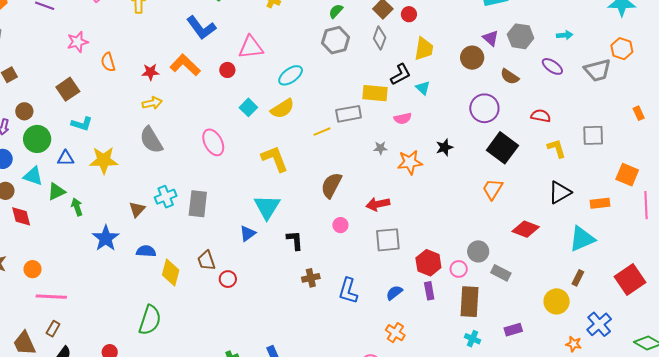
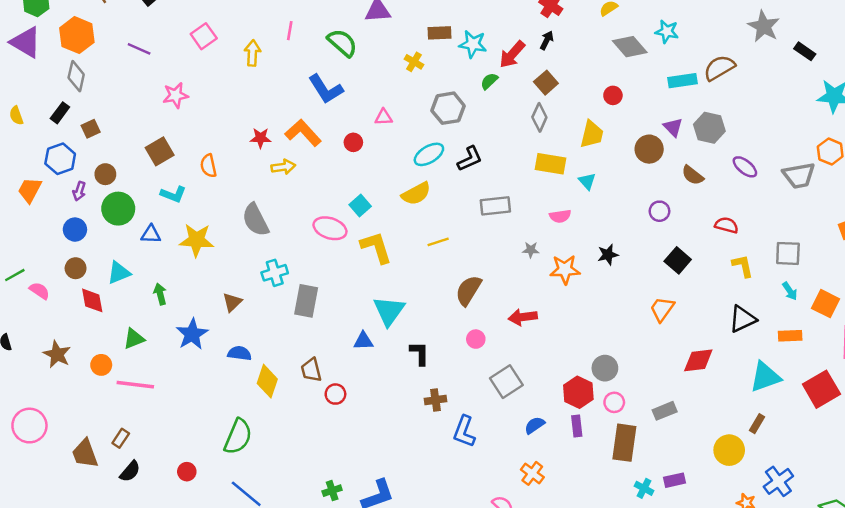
red circle: (409, 14) -> (613, 95), moved
cyan arrow: (565, 35) -> (790, 291), moved, turned 56
gray hexagon: (336, 40) -> (448, 108), moved
pink triangle: (251, 47) -> (384, 117), size x0.6
orange semicircle: (108, 62) -> (208, 166), moved
black L-shape: (401, 74) -> (470, 159), moved
yellow rectangle: (375, 93) -> (551, 164), moved
yellow arrow: (152, 103) -> (283, 167), moved
cyan square: (248, 107) -> (360, 206), moved
purple circle: (484, 108) -> (659, 211), size x0.6
yellow line: (322, 132) -> (438, 242), moved
pink ellipse: (213, 142) -> (330, 228), turned -48
black square: (502, 148) -> (678, 260), size x0.7
yellow L-shape: (275, 159) -> (376, 247), moved
cyan triangle: (33, 176) -> (119, 273), moved, turned -45
green triangle: (56, 191) -> (134, 339), moved
cyan cross: (166, 197) -> (275, 273), moved
red diamond: (526, 229) -> (698, 360), turned -32
blue triangle: (248, 234) -> (363, 341), turned 30
gray square: (388, 240) -> (506, 382), moved, turned -32
gray circle: (478, 251) -> (605, 368), moved
gray rectangle: (501, 273) -> (665, 411), turned -54
red square: (630, 280) -> (821, 389), moved
blue L-shape: (348, 291) -> (464, 432), moved
pink line: (51, 297) -> (135, 385), moved
cyan cross: (472, 339) -> (644, 488), moved

